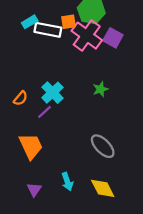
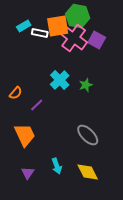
orange square: (68, 22) -> (58, 26), size x1.6
white rectangle: (48, 30) -> (40, 33), size x0.7
cyan cross: (52, 93) -> (60, 80), moved

